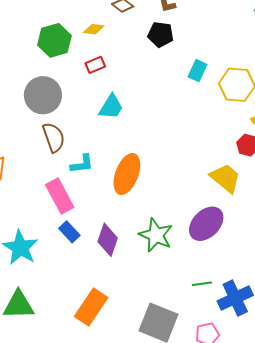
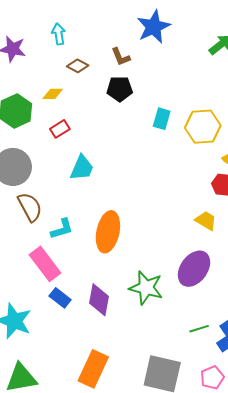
yellow trapezoid: (225, 178) -> (206, 221), size x0.7

